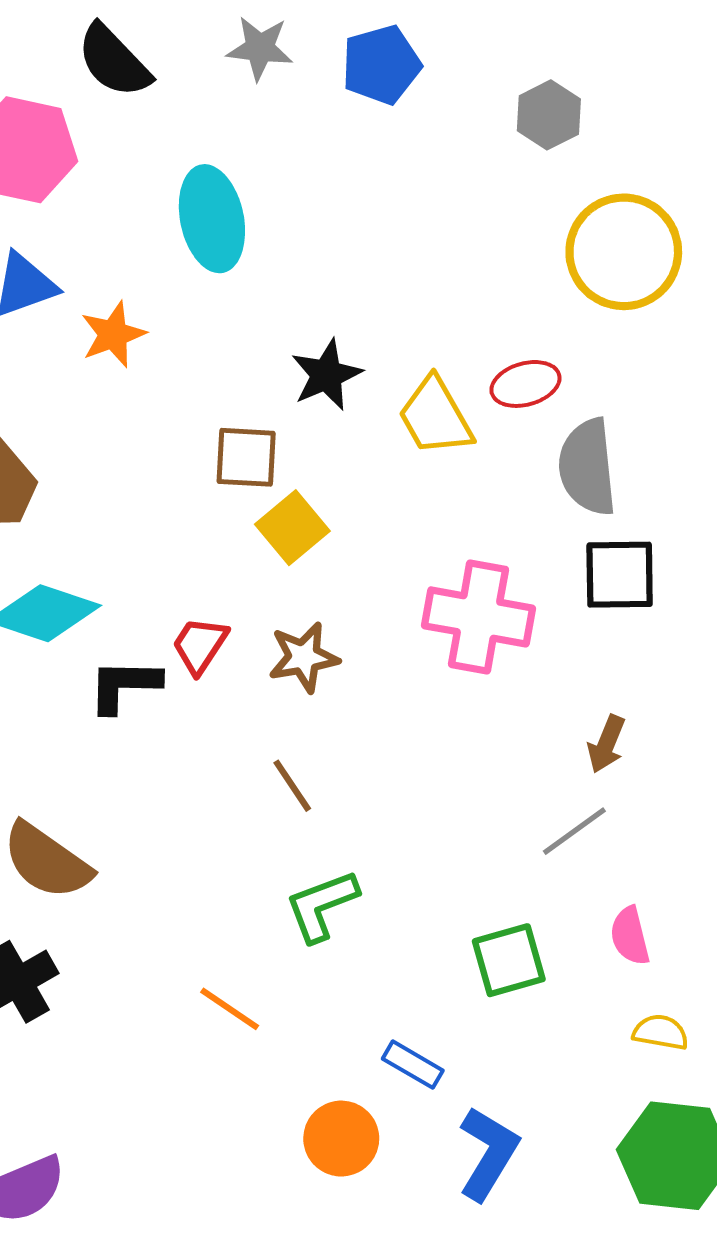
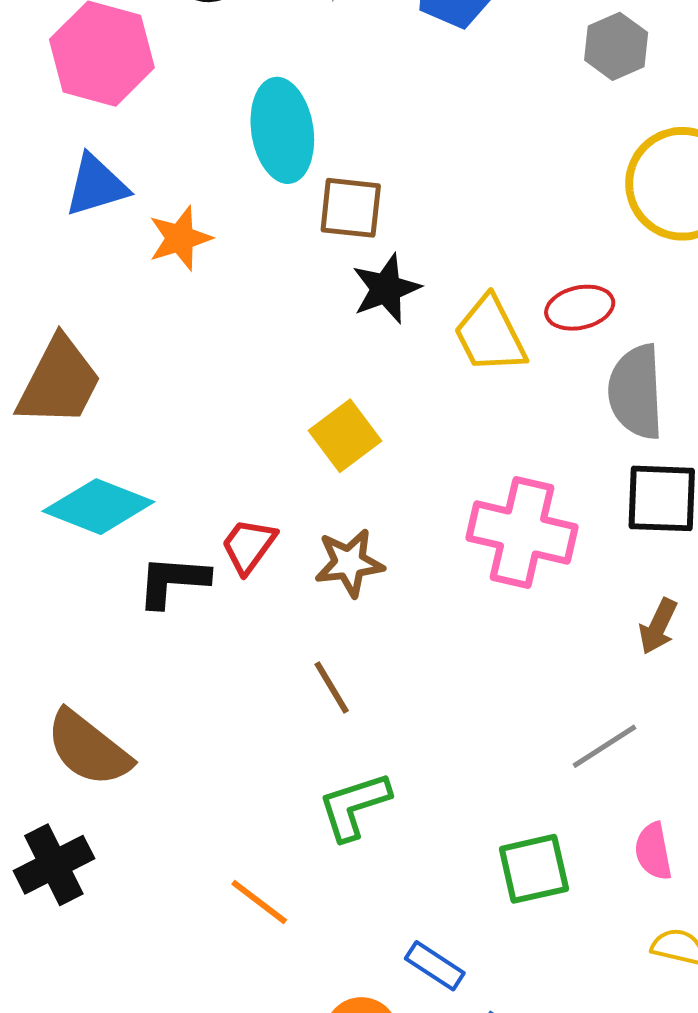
brown square: (246, 457) -> (351, 208), moved
brown arrow: (606, 744) -> (658, 626), moved

